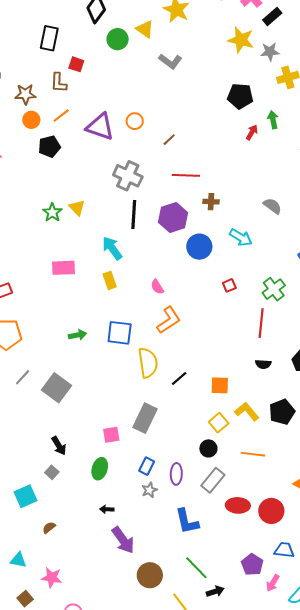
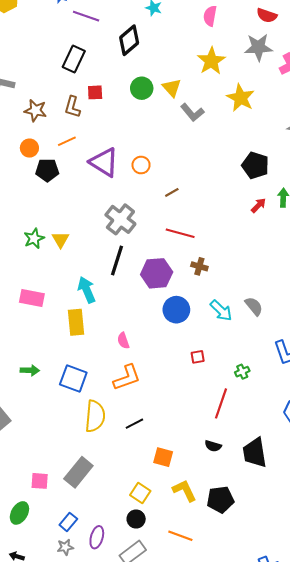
yellow triangle: (145, 29) -> (172, 88), moved
green circle: (118, 39) -> (142, 88), moved
yellow star: (241, 40) -> (241, 98), moved
red square: (76, 64) -> (95, 92), turned -35
orange circle: (31, 120) -> (29, 148), moved
gray semicircle: (272, 206) -> (254, 306), moved
yellow rectangle: (110, 280) -> (76, 322), size x1.4
green cross: (274, 289) -> (242, 372), size x0.6
black line: (179, 378) -> (134, 424), moved
yellow square: (219, 423) -> (140, 493), moved, turned -30

